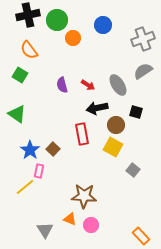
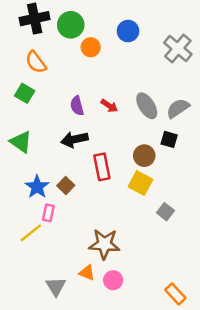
gray cross: (143, 39) -> (178, 48), turned -30
gray semicircle: (143, 71) -> (178, 108), moved
black arrow: (97, 108) -> (74, 139), moved

